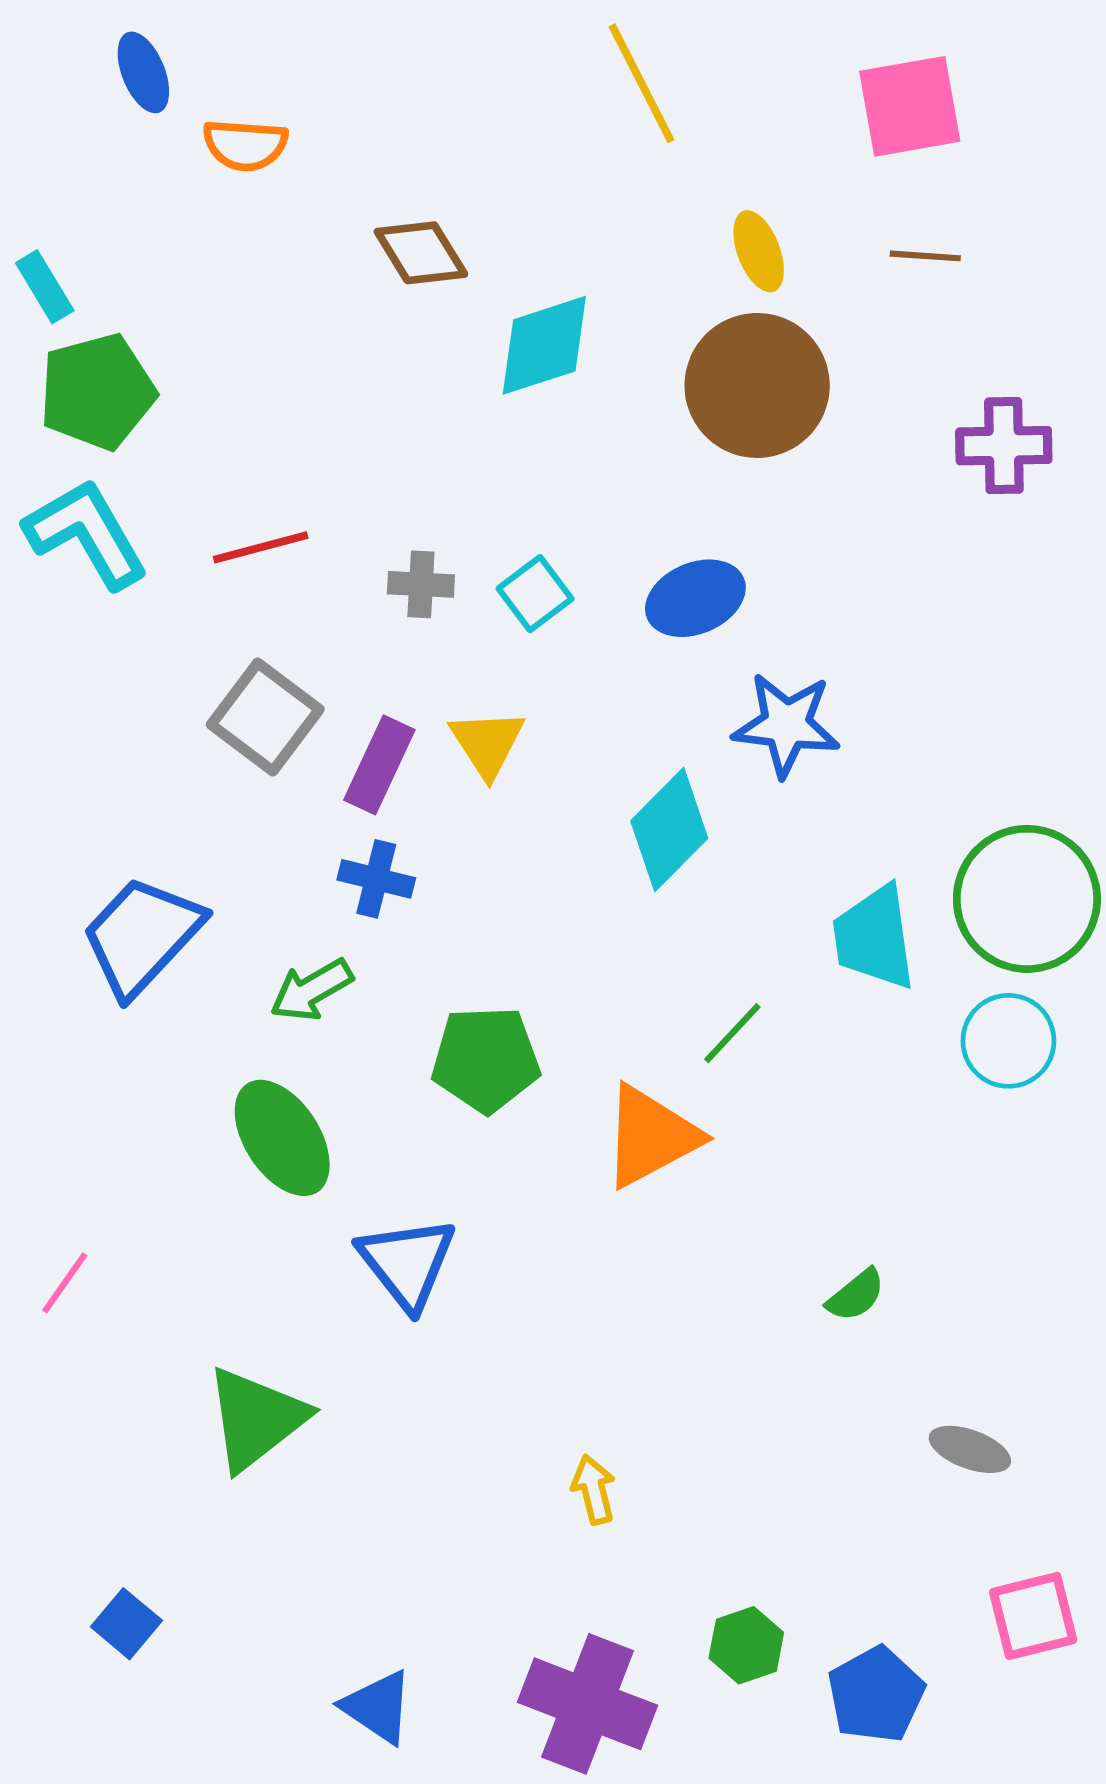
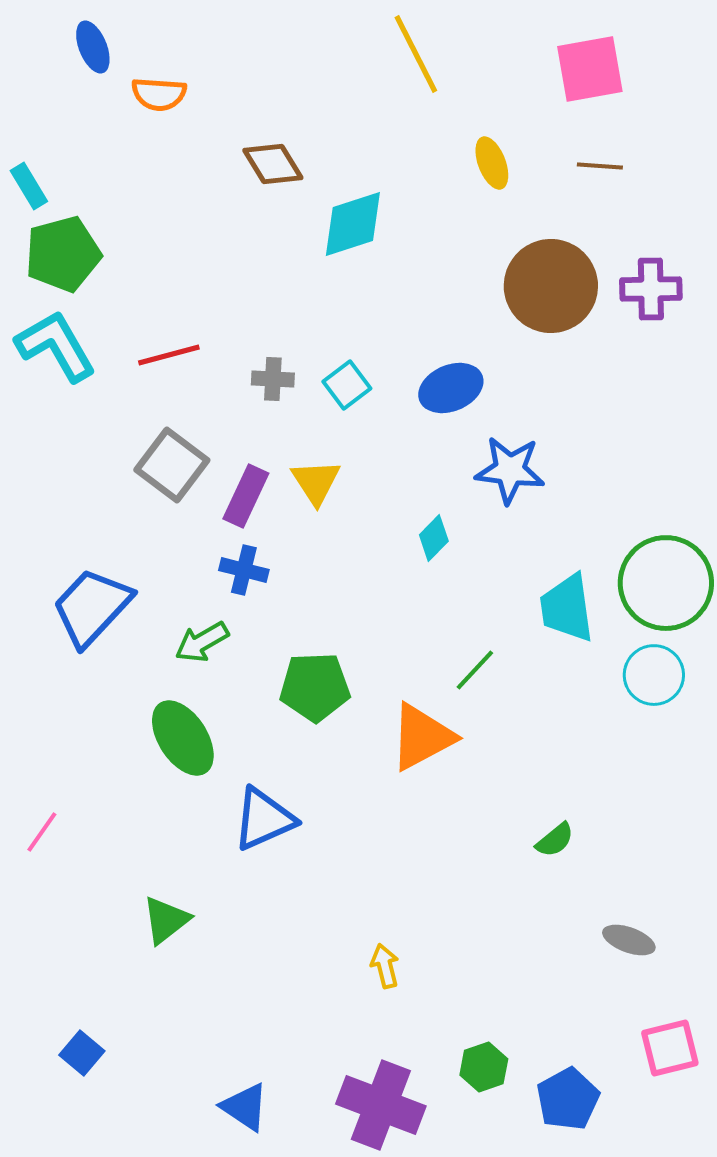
brown circle: (757, 385) -> (551, 286), moved
cyan diamond: (669, 830) -> (434, 538), size x0.6
blue triangle: (407, 1263) -> (264, 819), turned 44
green triangle: (256, 1419) -> (166, 920), size x0.7

